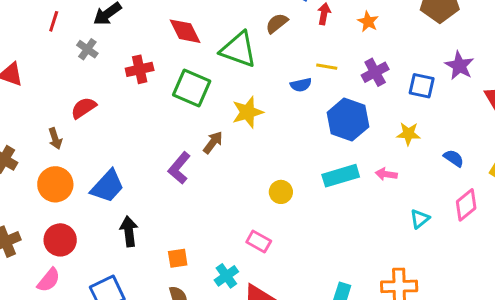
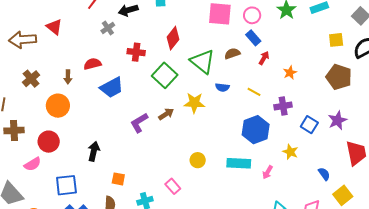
red diamond: (185, 31) -> (173, 38), turned 45
blue semicircle: (301, 85) -> (222, 87), moved
blue semicircle: (454, 158) -> (324, 174), moved
pink arrow: (386, 174) -> (268, 172), turned -88
blue trapezoid: (107, 186) -> (112, 87), moved

